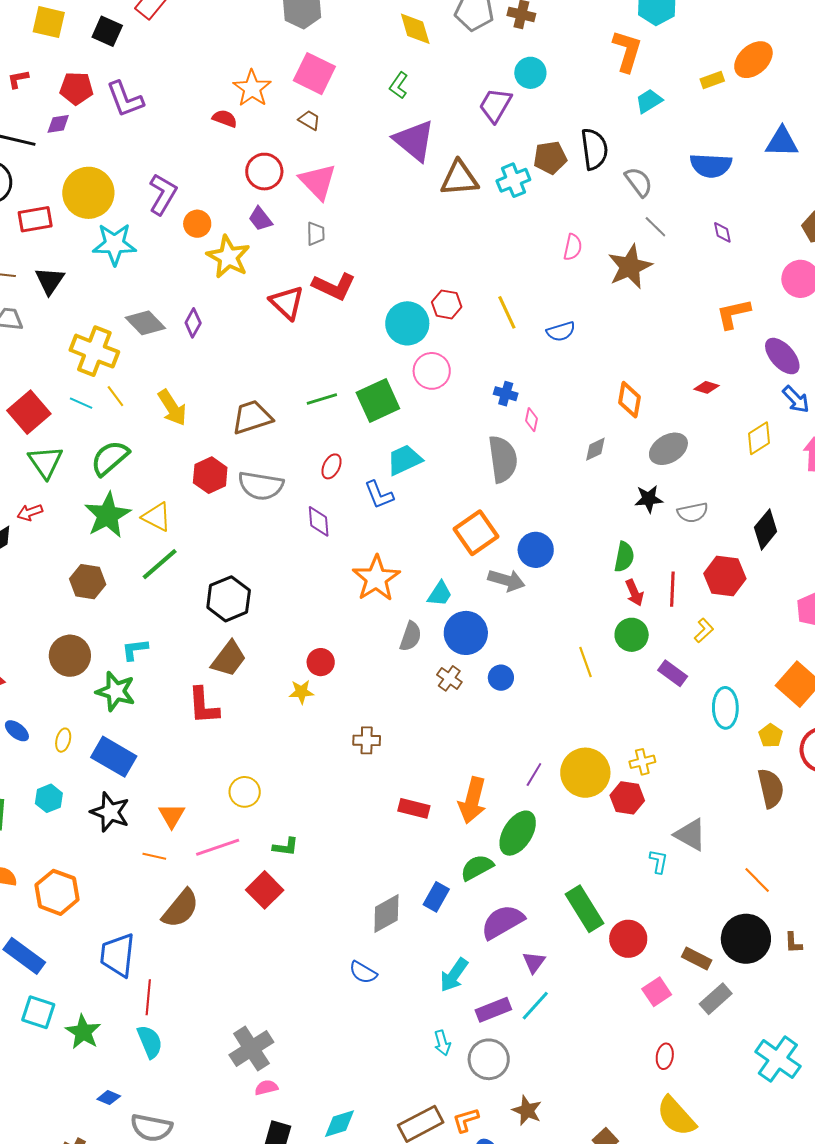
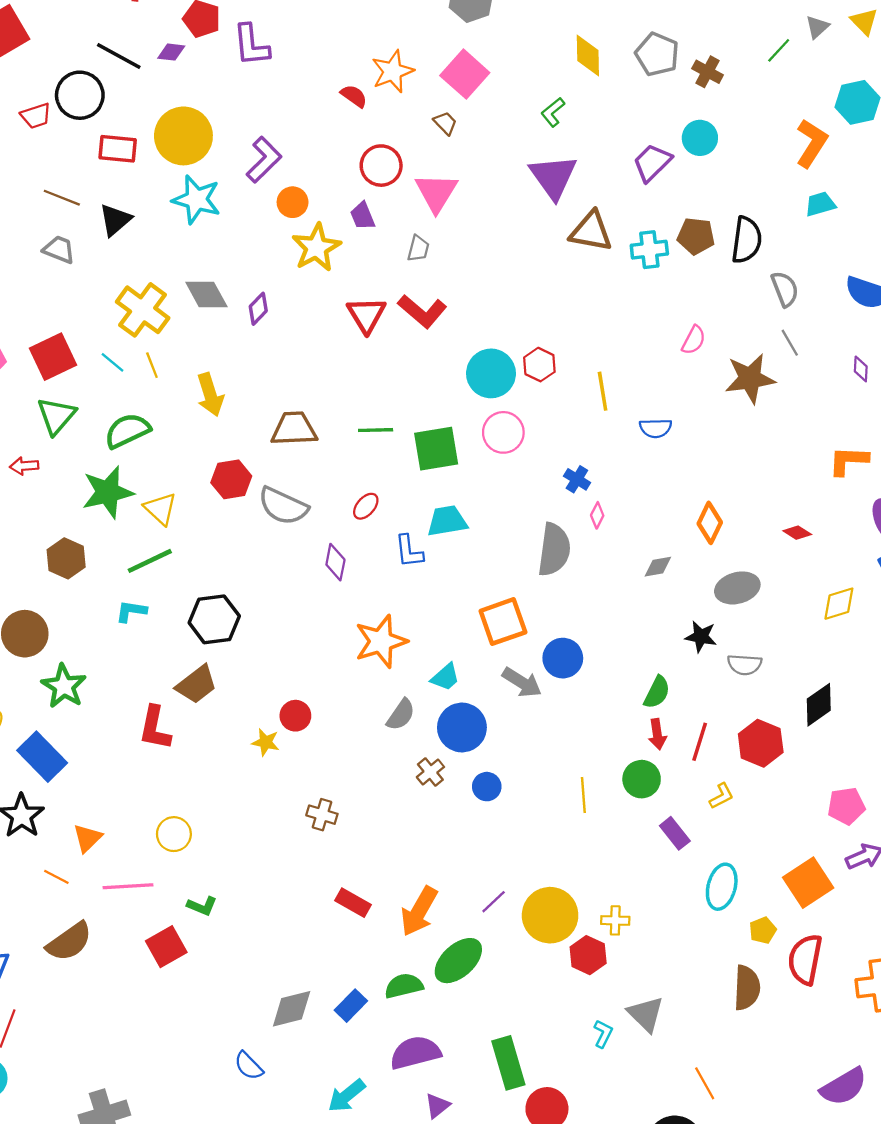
cyan L-shape: (135, 650) -> (131, 611), moved

